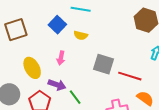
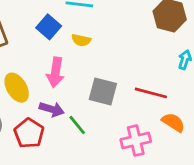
pink arrow: (61, 58) -> (55, 72), size x1.5
gray square: (104, 64) -> (103, 92), moved

